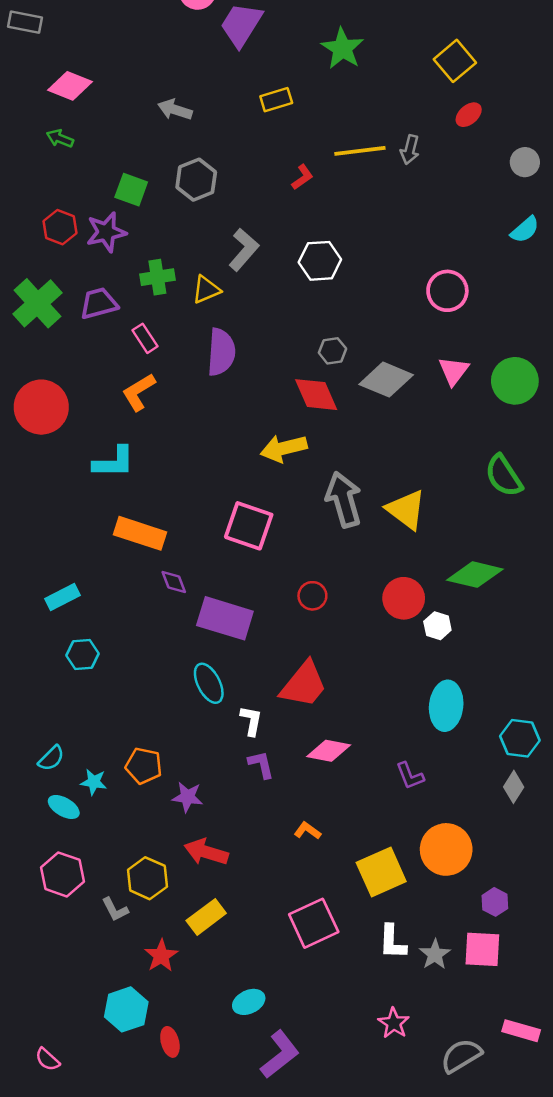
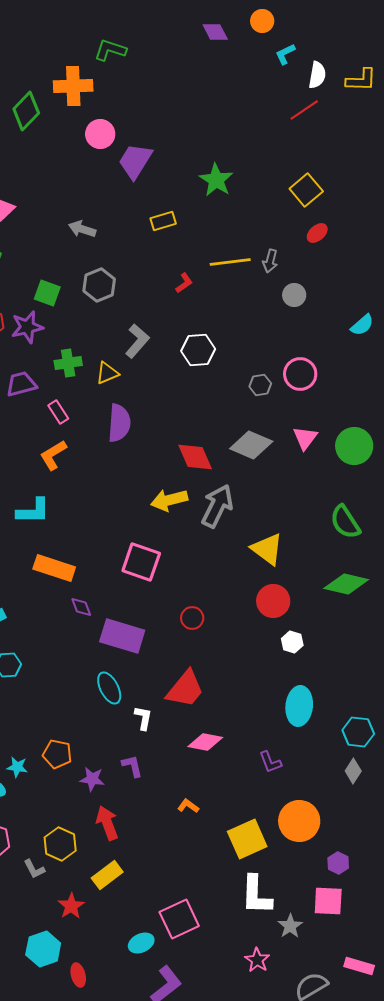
gray circle: (525, 162) -> (294, 295), moved
gray hexagon: (332, 351) -> (260, 385), moved
gray arrow: (344, 500) -> (217, 506), moved, turned 42
green diamond: (475, 575) -> (346, 584), moved
red circle: (404, 598) -> (273, 601), moved
purple L-shape: (261, 764) -> (132, 766), moved
red arrow: (206, 852) -> (107, 823), turned 52
pink square: (314, 923) -> (179, 919), moved
white L-shape: (392, 942) -> (256, 895), size x1.4
gray star: (435, 954) -> (290, 926), moved

